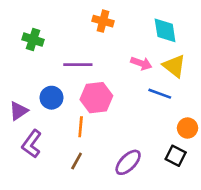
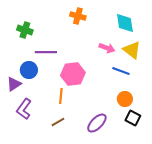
purple line: (78, 65) -> (46, 52), moved
blue circle: (51, 98) -> (29, 70), moved
orange circle: (188, 128) -> (125, 99), moved
brown line: (77, 161) -> (58, 122), turned 32

